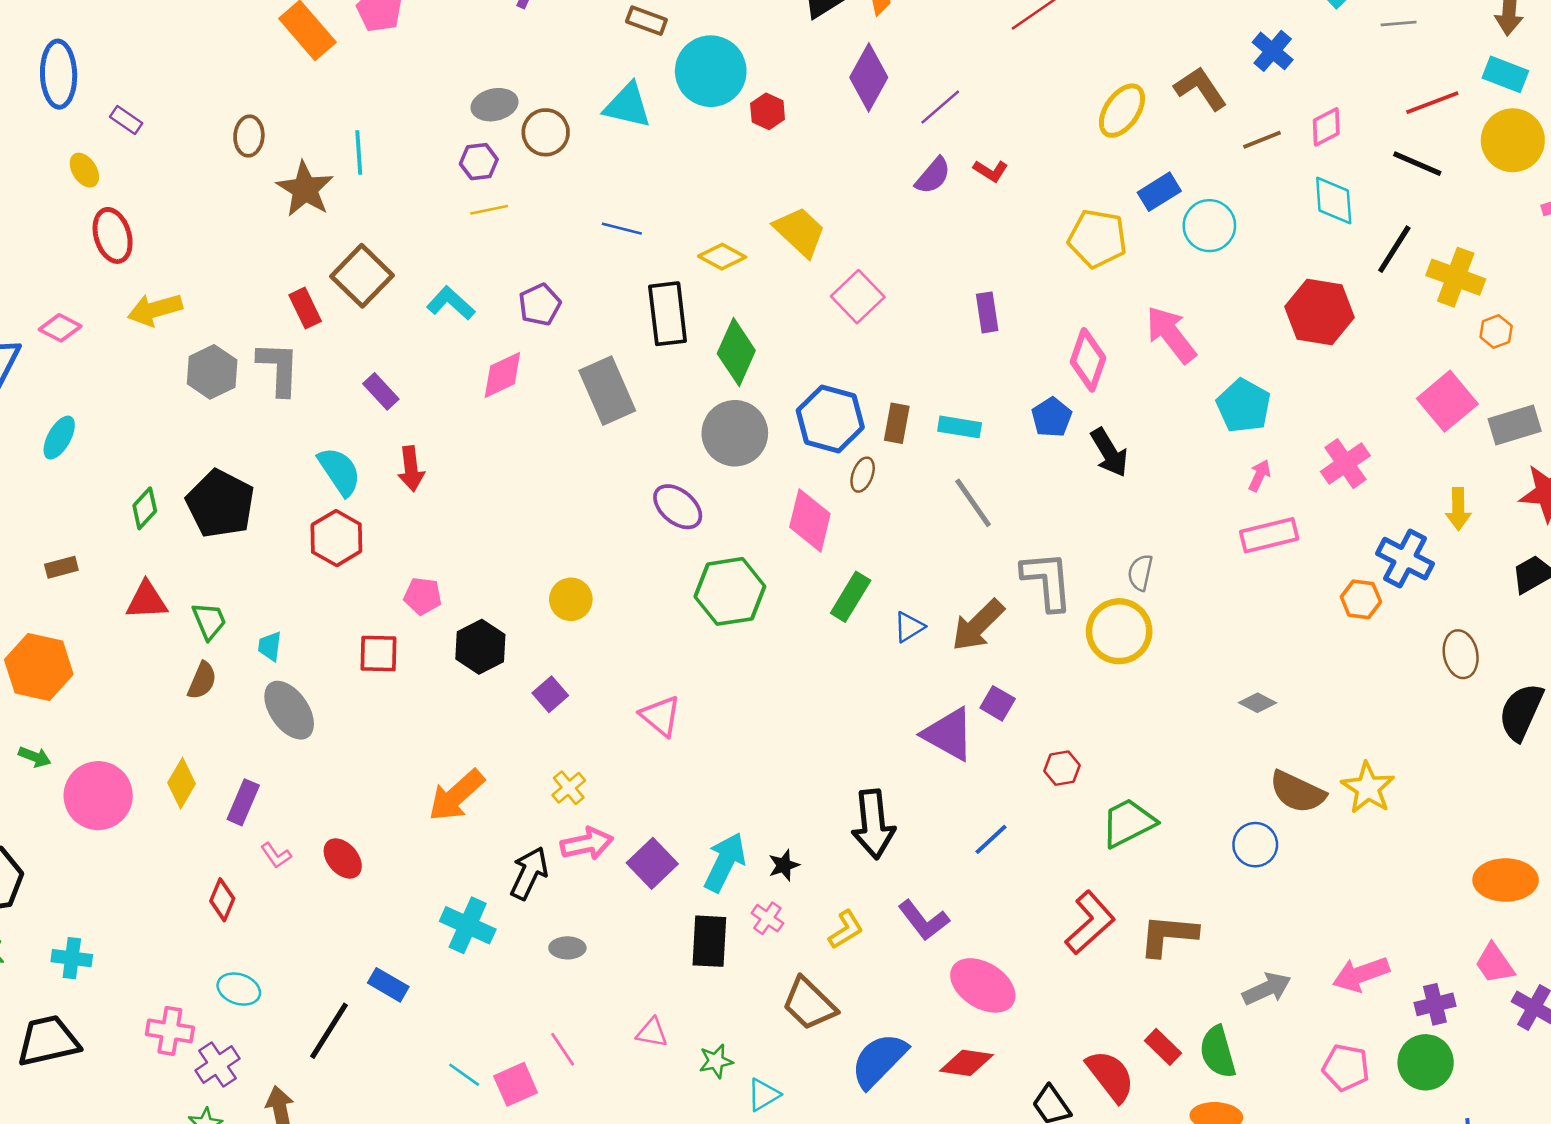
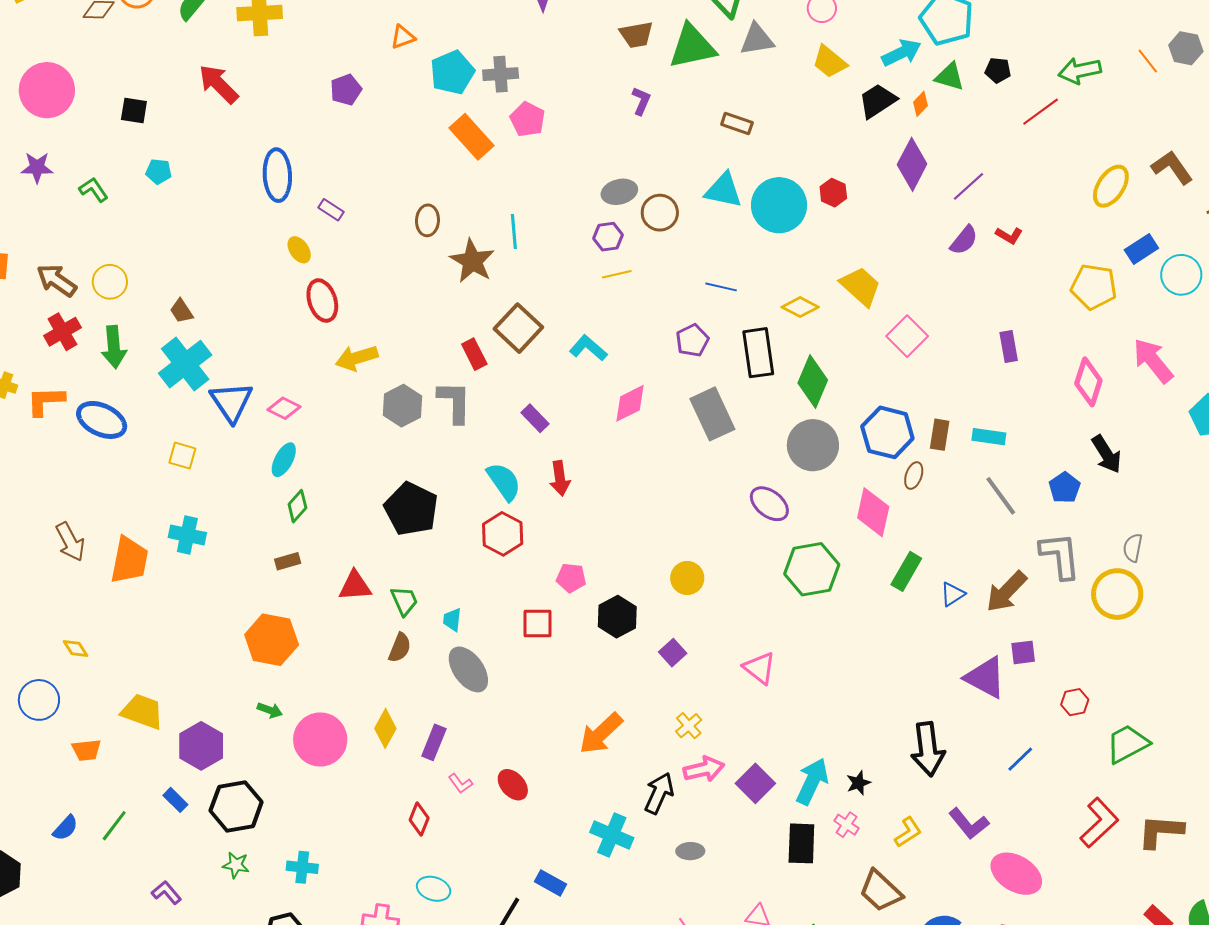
cyan circle: (711, 71) -> (779, 205), moved
purple pentagon: (540, 305) -> (692, 340), moved
pink diamond: (60, 328) -> (284, 408), moved
blue pentagon: (1052, 417) -> (1064, 488), moved
green diamond: (145, 508) -> (297, 506), moved
purple square: (998, 703) -> (1023, 652), turned -36

